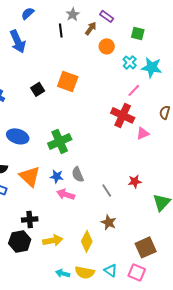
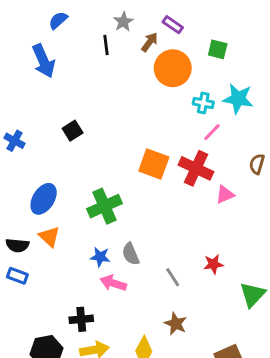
orange circle: (107, 46) -> (173, 68), size x1.6
cyan cross: (130, 62) -> (203, 103), moved, turned -32
orange square: (68, 81) -> (154, 164), moved
blue ellipse: (18, 136) -> (44, 199), turned -75
orange triangle: (30, 176) -> (49, 237), moved, size x0.7
black cross: (30, 219) -> (81, 319), moved

